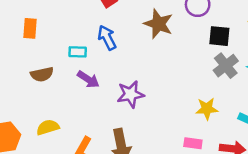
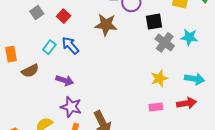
cyan rectangle: (78, 52) -> (49, 47), moved, turned -40
brown semicircle: (42, 74) -> (30, 71), moved
purple star: (131, 94) -> (71, 107), moved, turned -30

